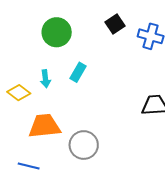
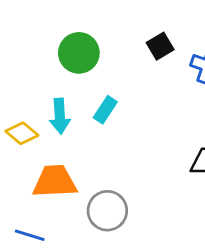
cyan arrow: (45, 79) -> (60, 116), size x1.4

